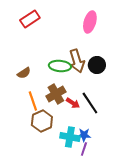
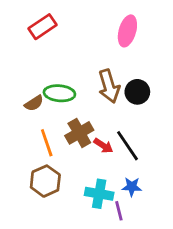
green ellipse: (60, 66) -> (59, 93), moved
brown hexagon: (42, 121) -> (45, 181), moved
blue star: (84, 135) -> (132, 187), moved
purple line: (84, 149) -> (119, 211), turned -32

